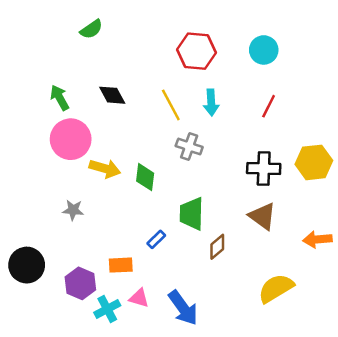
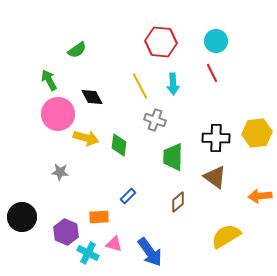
green semicircle: (91, 29) -> (77, 50), moved
black diamond: (112, 95) -> (92, 97), moved
red line: (269, 106) -> (212, 73), moved, turned -54
green trapezoid: (192, 214) -> (173, 157), moved
cyan cross: (107, 309) -> (88, 253), turned -35

